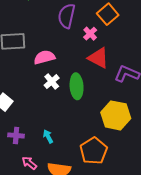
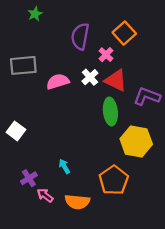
white cross: (52, 82) -> (90, 77), moved
green ellipse: (77, 86) -> (110, 111), moved
purple cross: (16, 135) -> (29, 178), moved, turned -35

